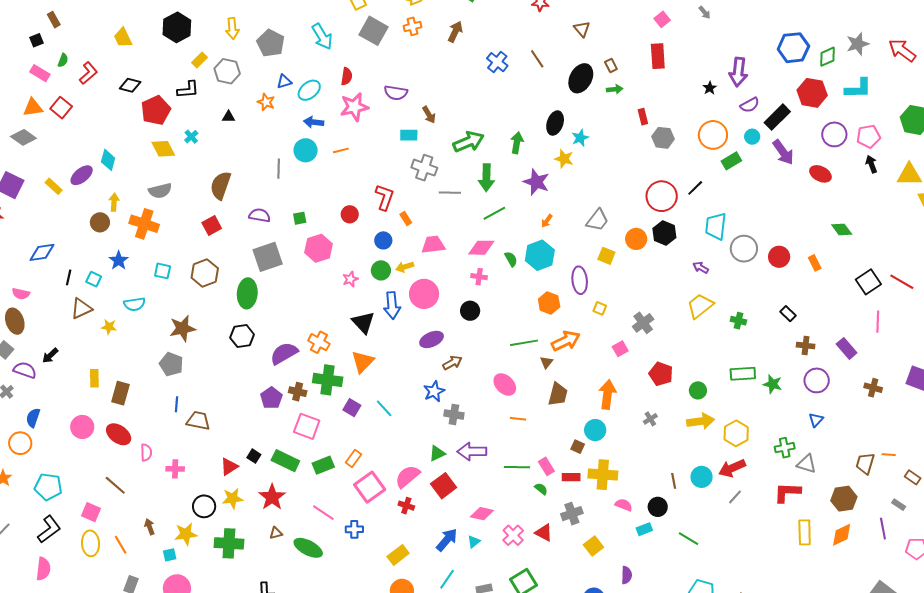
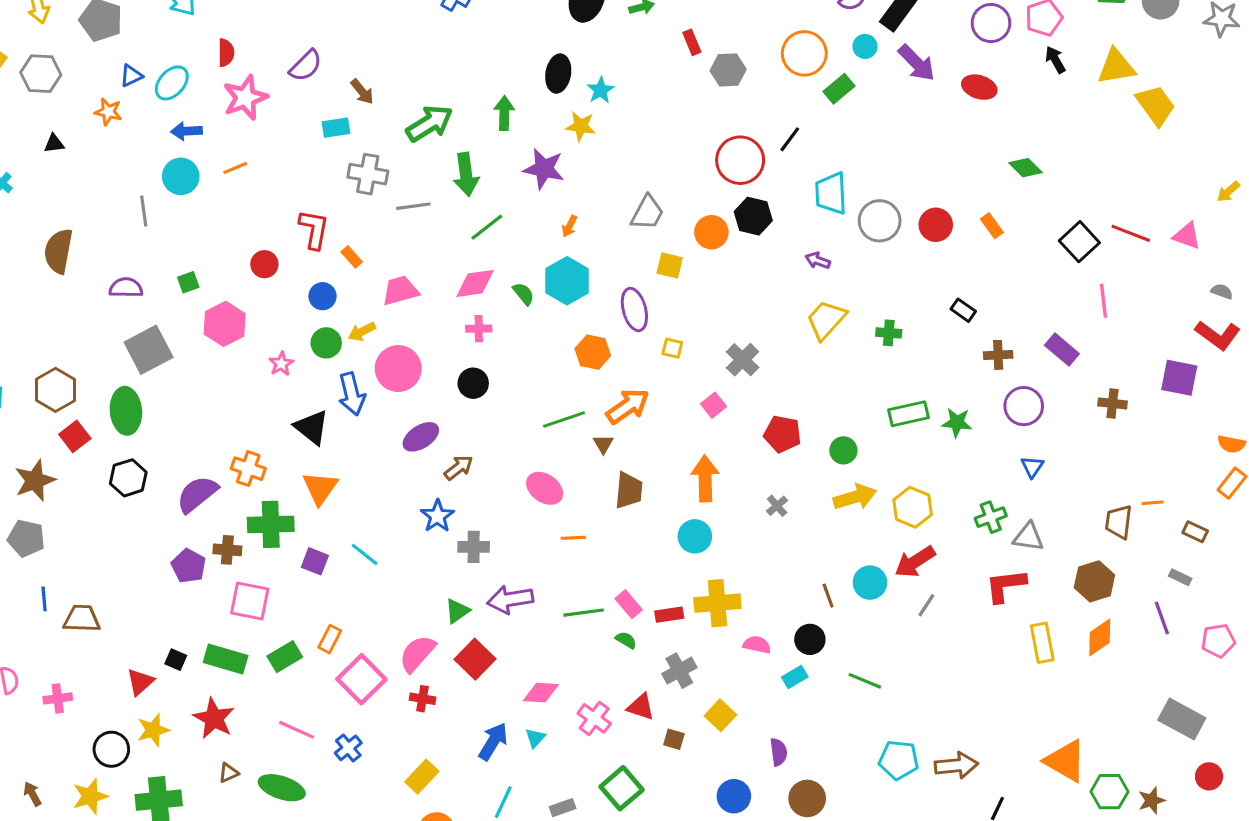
purple semicircle: (396, 93) -> (306, 66), turned -45
red square: (212, 226) -> (75, 436), moved
brown square: (578, 447) -> (674, 739), moved
blue cross: (354, 529) -> (348, 748), turned -30

